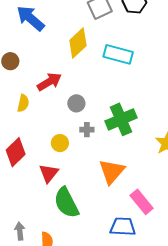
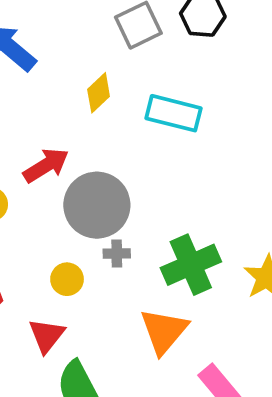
yellow diamond: (78, 43) -> (99, 93), size x0.7
gray circle: (76, 103) -> (97, 205), size x2.0
green cross: (121, 119) -> (191, 265), moved

